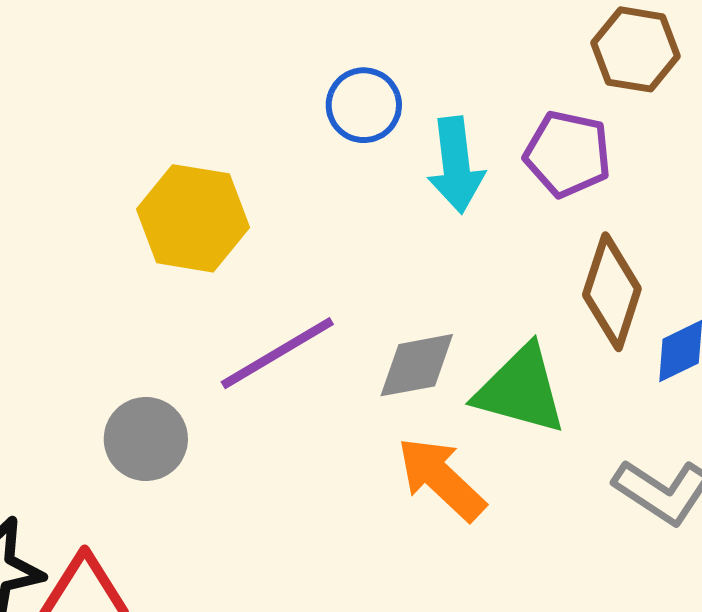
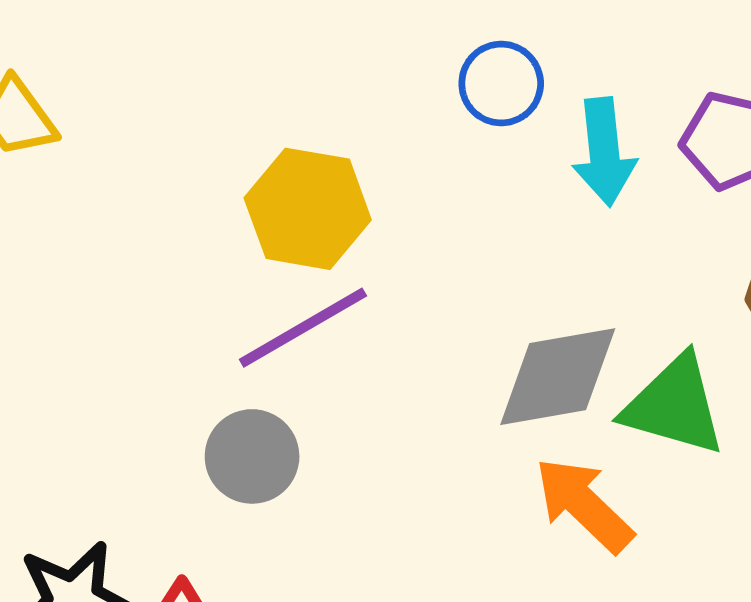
purple line: (277, 353) -> (303, 328), moved
gray diamond: (417, 365) -> (558, 377), size x1.4

